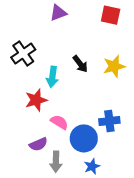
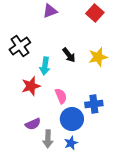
red square: (111, 15) -> (95, 13), turned 30
pink semicircle: (59, 122) -> (61, 96), moved, turned 35
blue star: (92, 166) -> (71, 143), moved

